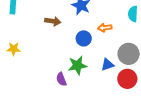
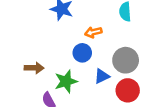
brown arrow: (53, 21) -> (34, 68), moved
blue circle: (84, 38) -> (82, 53), moved

